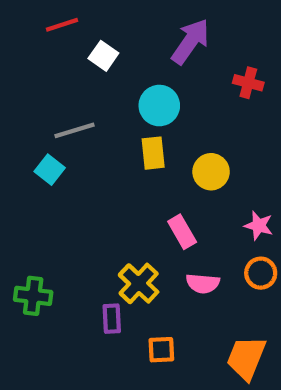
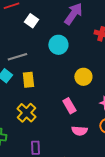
yellow rectangle: (153, 153) -> (28, 80), moved
yellow cross: (139, 283) -> (26, 113), moved

